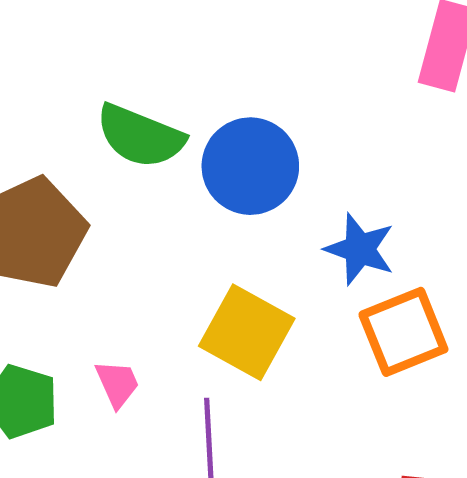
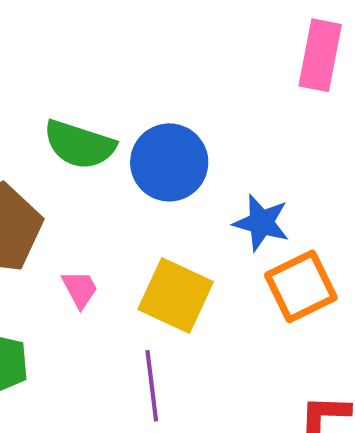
pink trapezoid: (117, 384) -> (80, 289), moved

